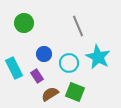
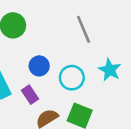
cyan star: (98, 57) -> (110, 70), size x0.7

